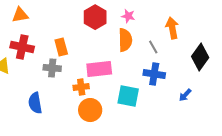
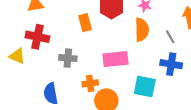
orange rectangle: (61, 47) -> (85, 23), moved
orange cross: (81, 87) -> (90, 83), moved

